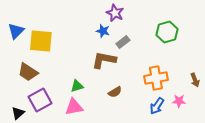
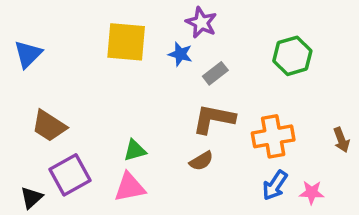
yellow square: (41, 41) -> (126, 42), moved
brown L-shape: (104, 60) -> (214, 119), moved
pink star: (179, 101) -> (312, 192), moved

